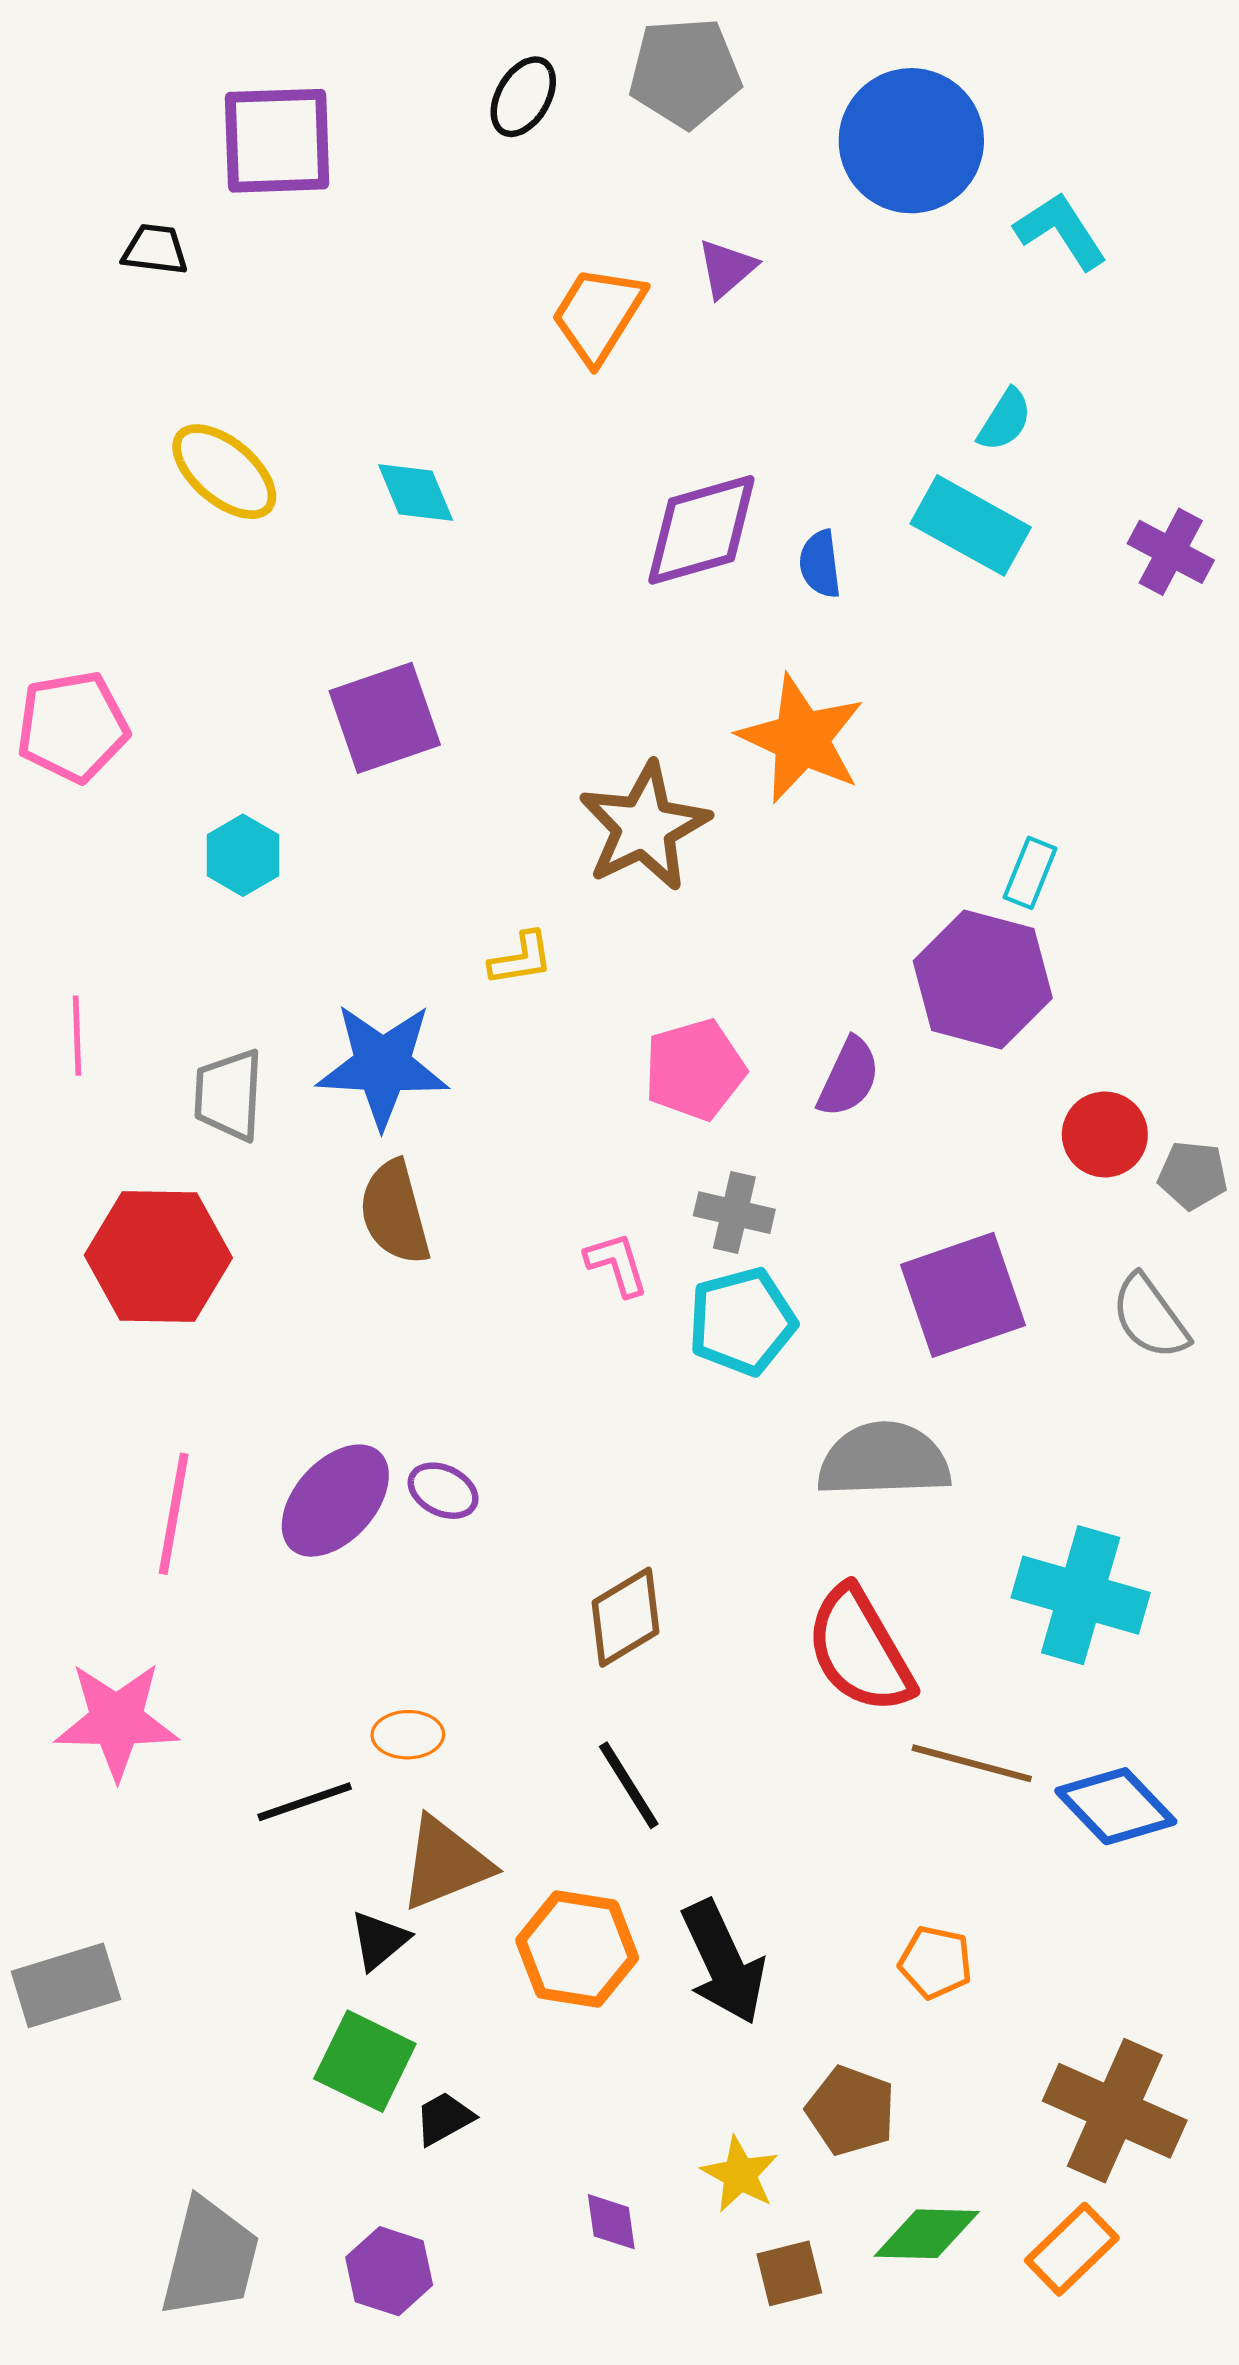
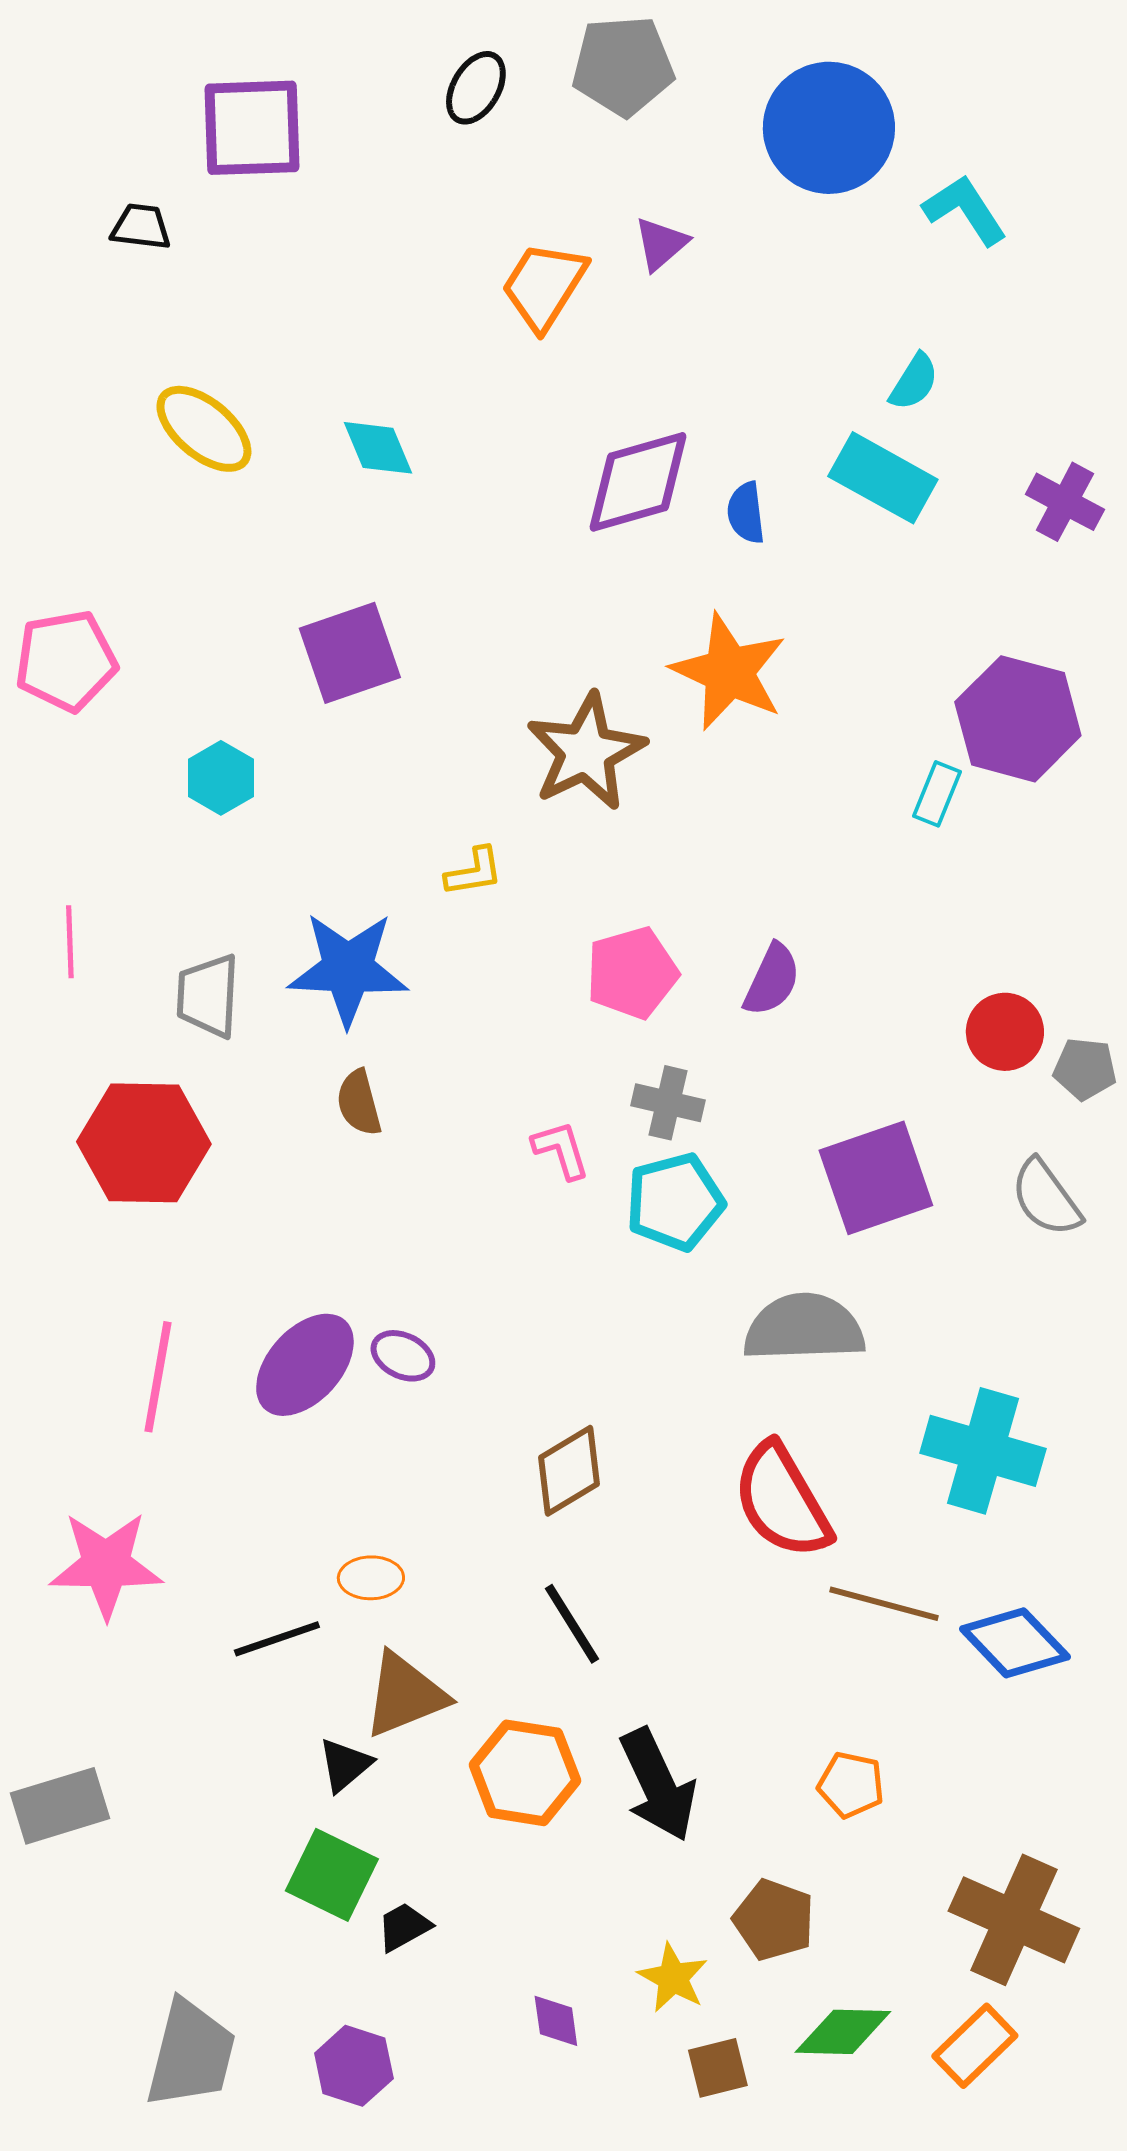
purple hexagon: (983, 979) -> (1018, 719), moved
brown semicircle: (395, 1213) -> (359, 1103), size x0.7

